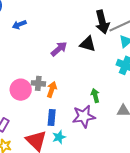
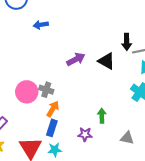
black arrow: (102, 22) -> (127, 42), size x0.7
orange arrow: (52, 89) -> (53, 109), moved
purple star: (84, 116) -> (85, 134), size x0.6

